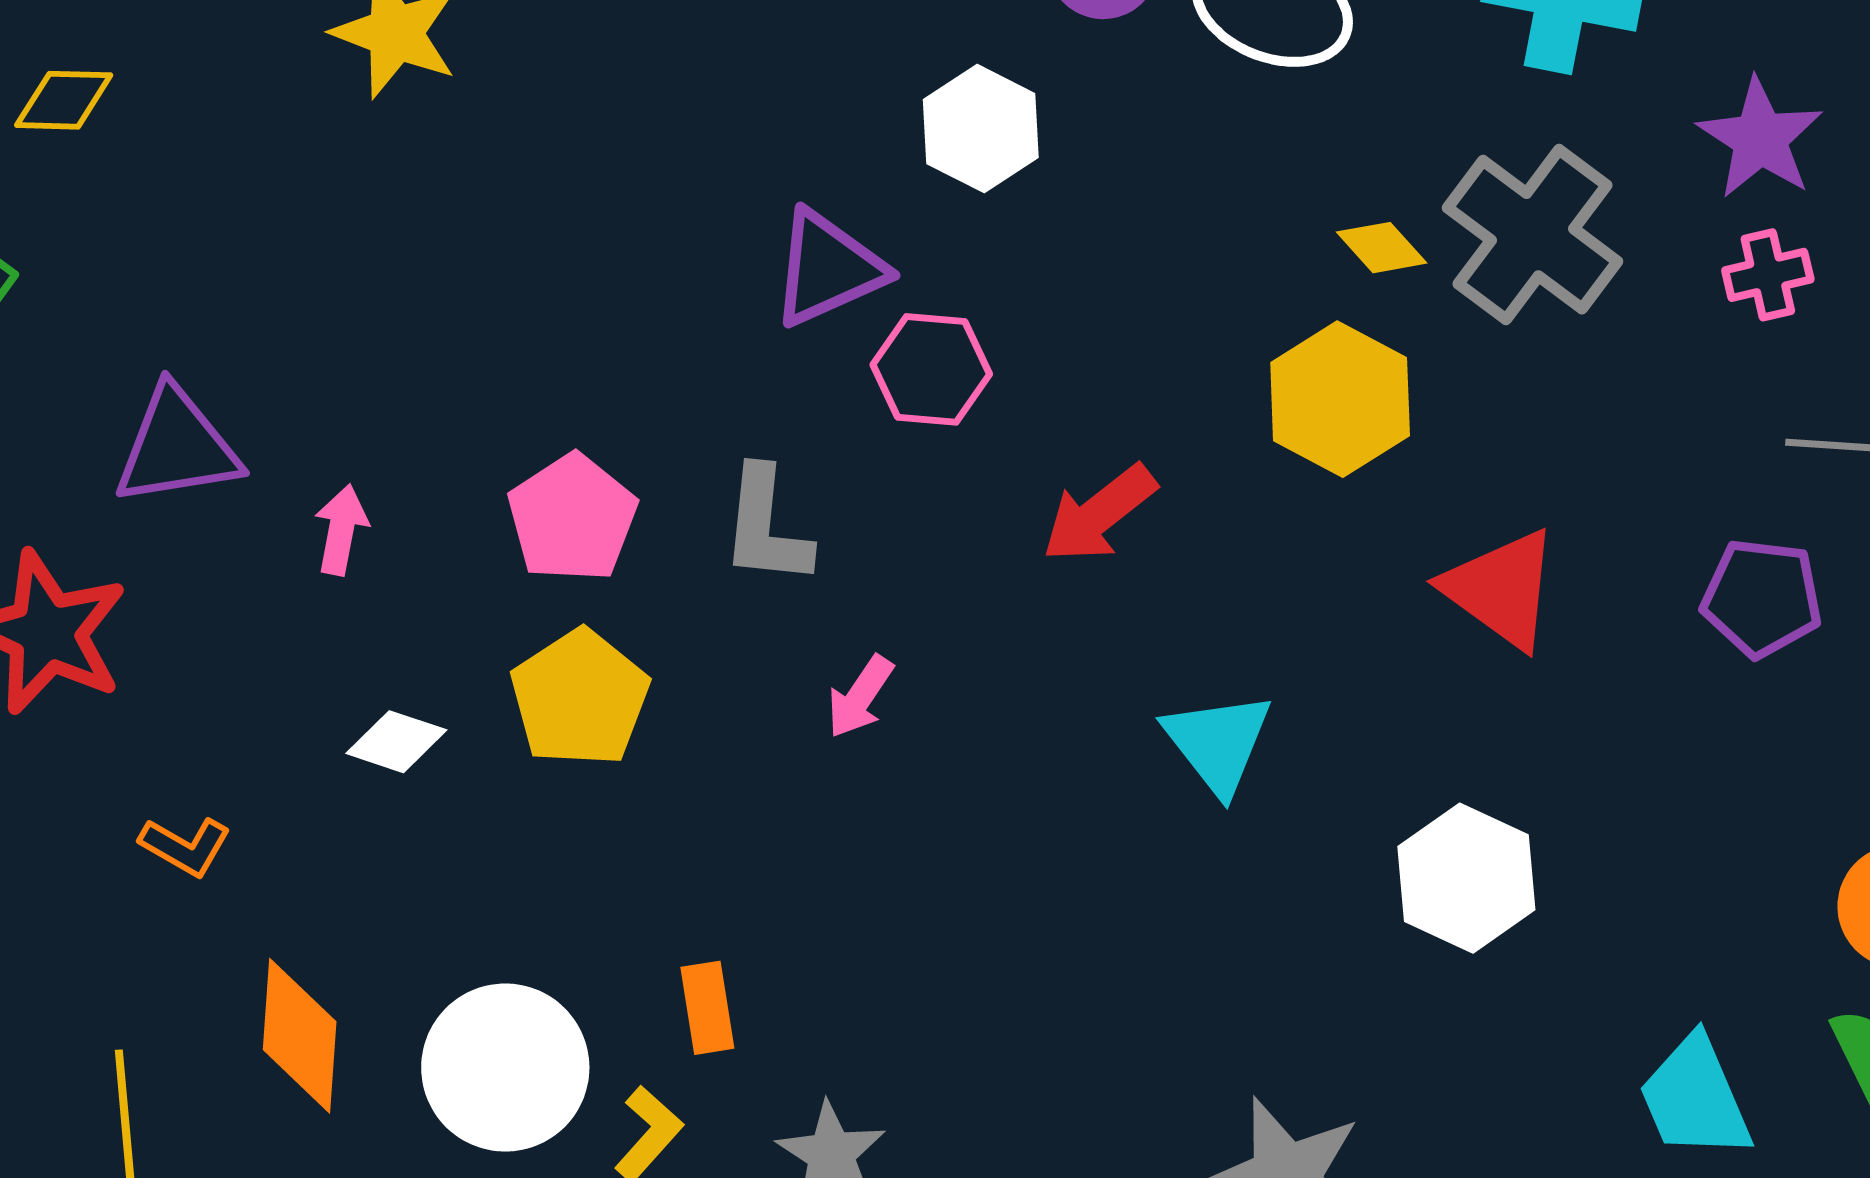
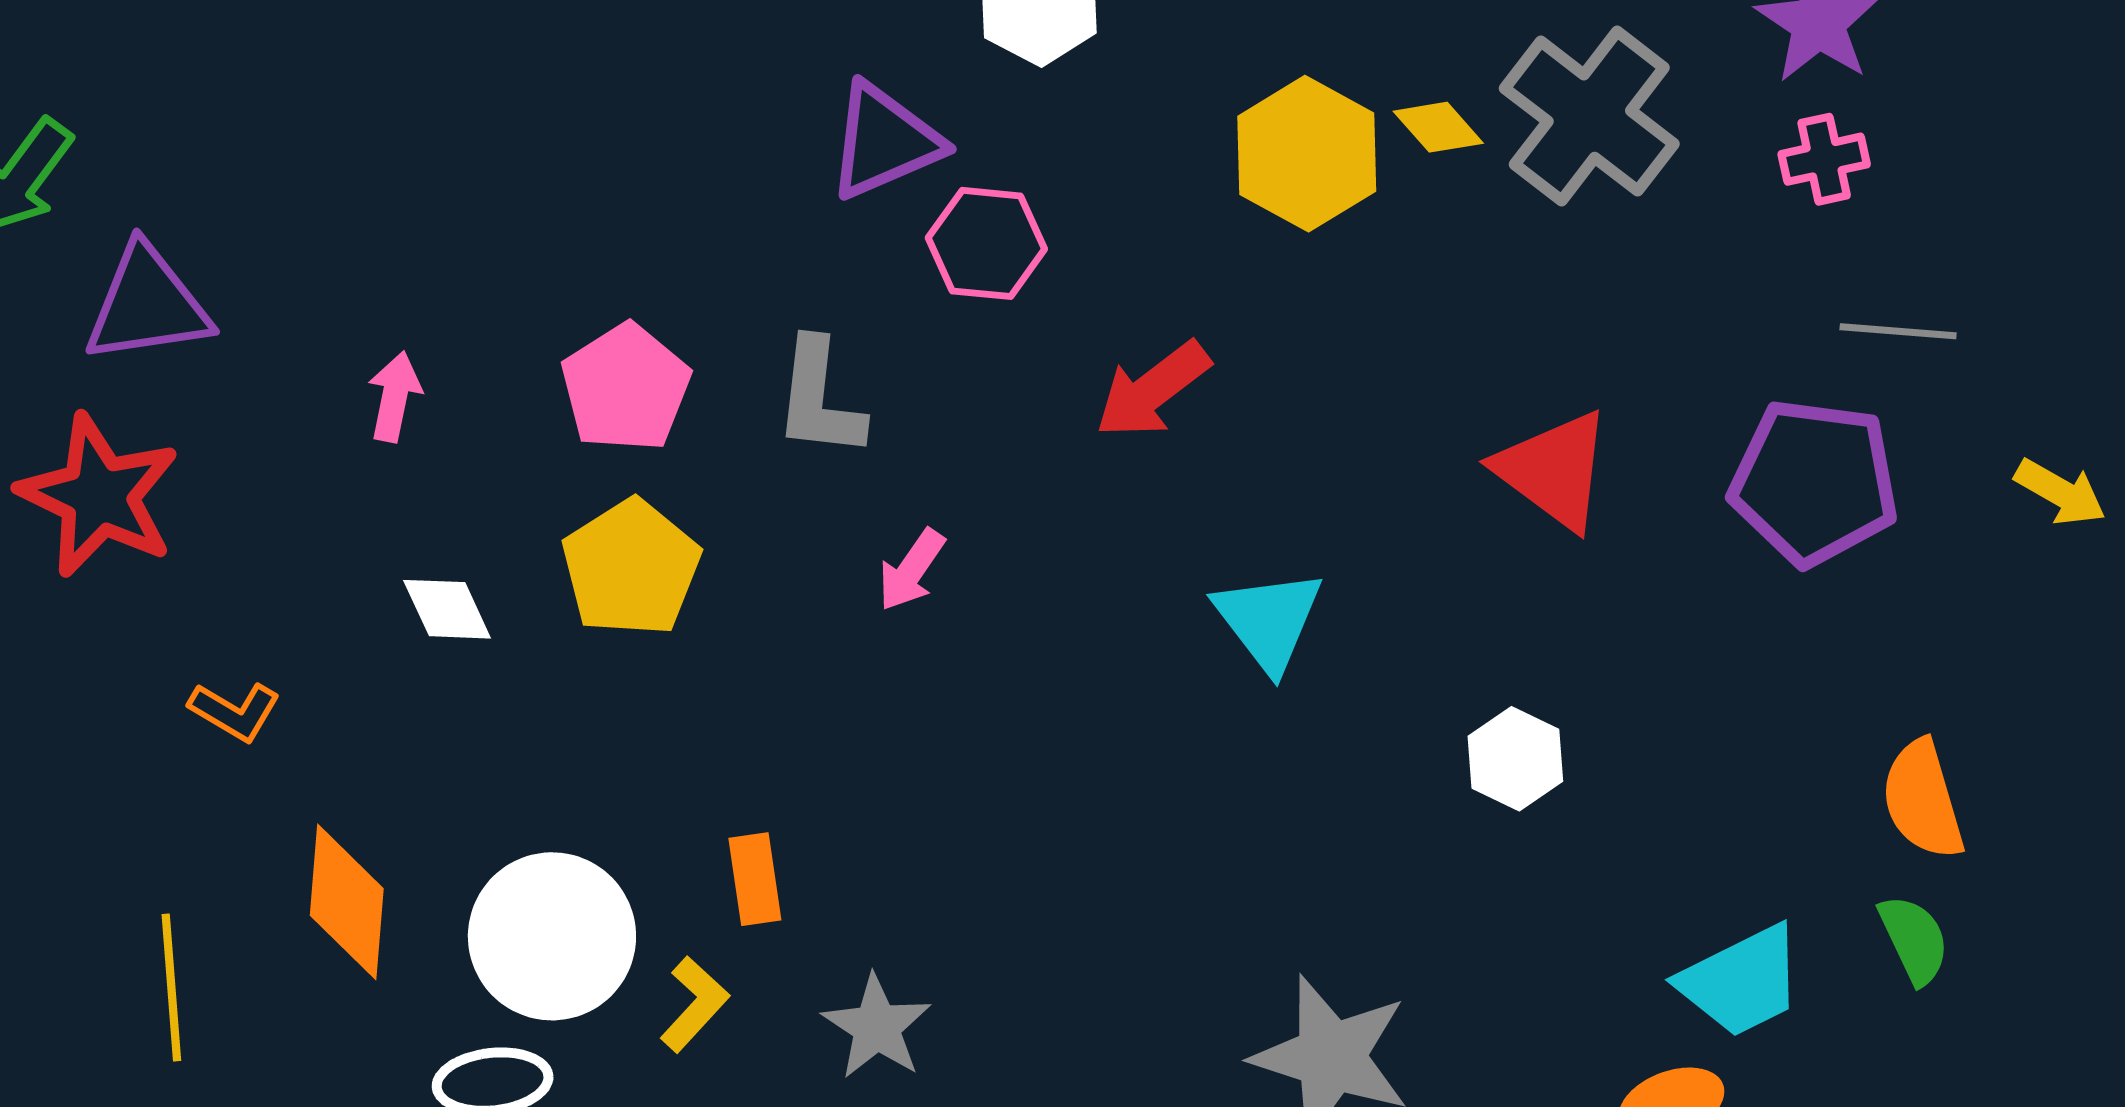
yellow hexagon: (1340, 399) -> (1307, 154), moved
purple triangle: (177, 447) -> (147, 305), moved
purple pentagon: (1762, 598) -> (1814, 482), size x1.4
white diamond: (396, 742) -> (447, 609), turned 46
white hexagon: (1466, 878) -> (1515, 759), size x0.7
cyan trapezoid: (1695, 1098) -> (1741, 981), turned -94

